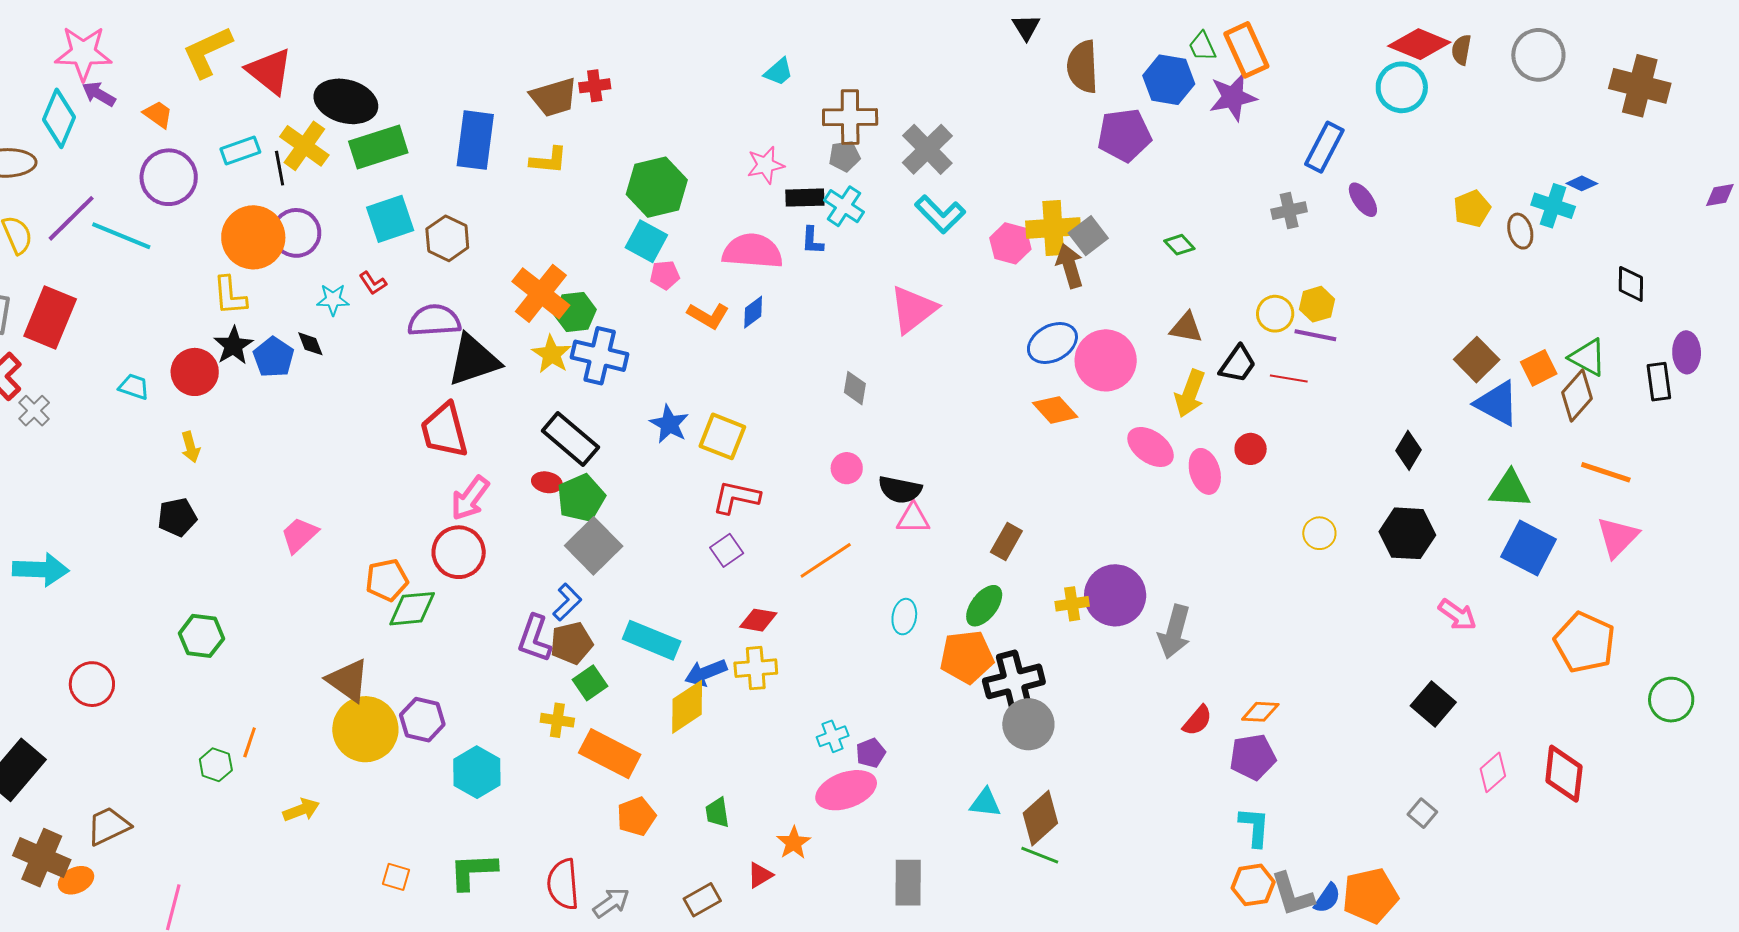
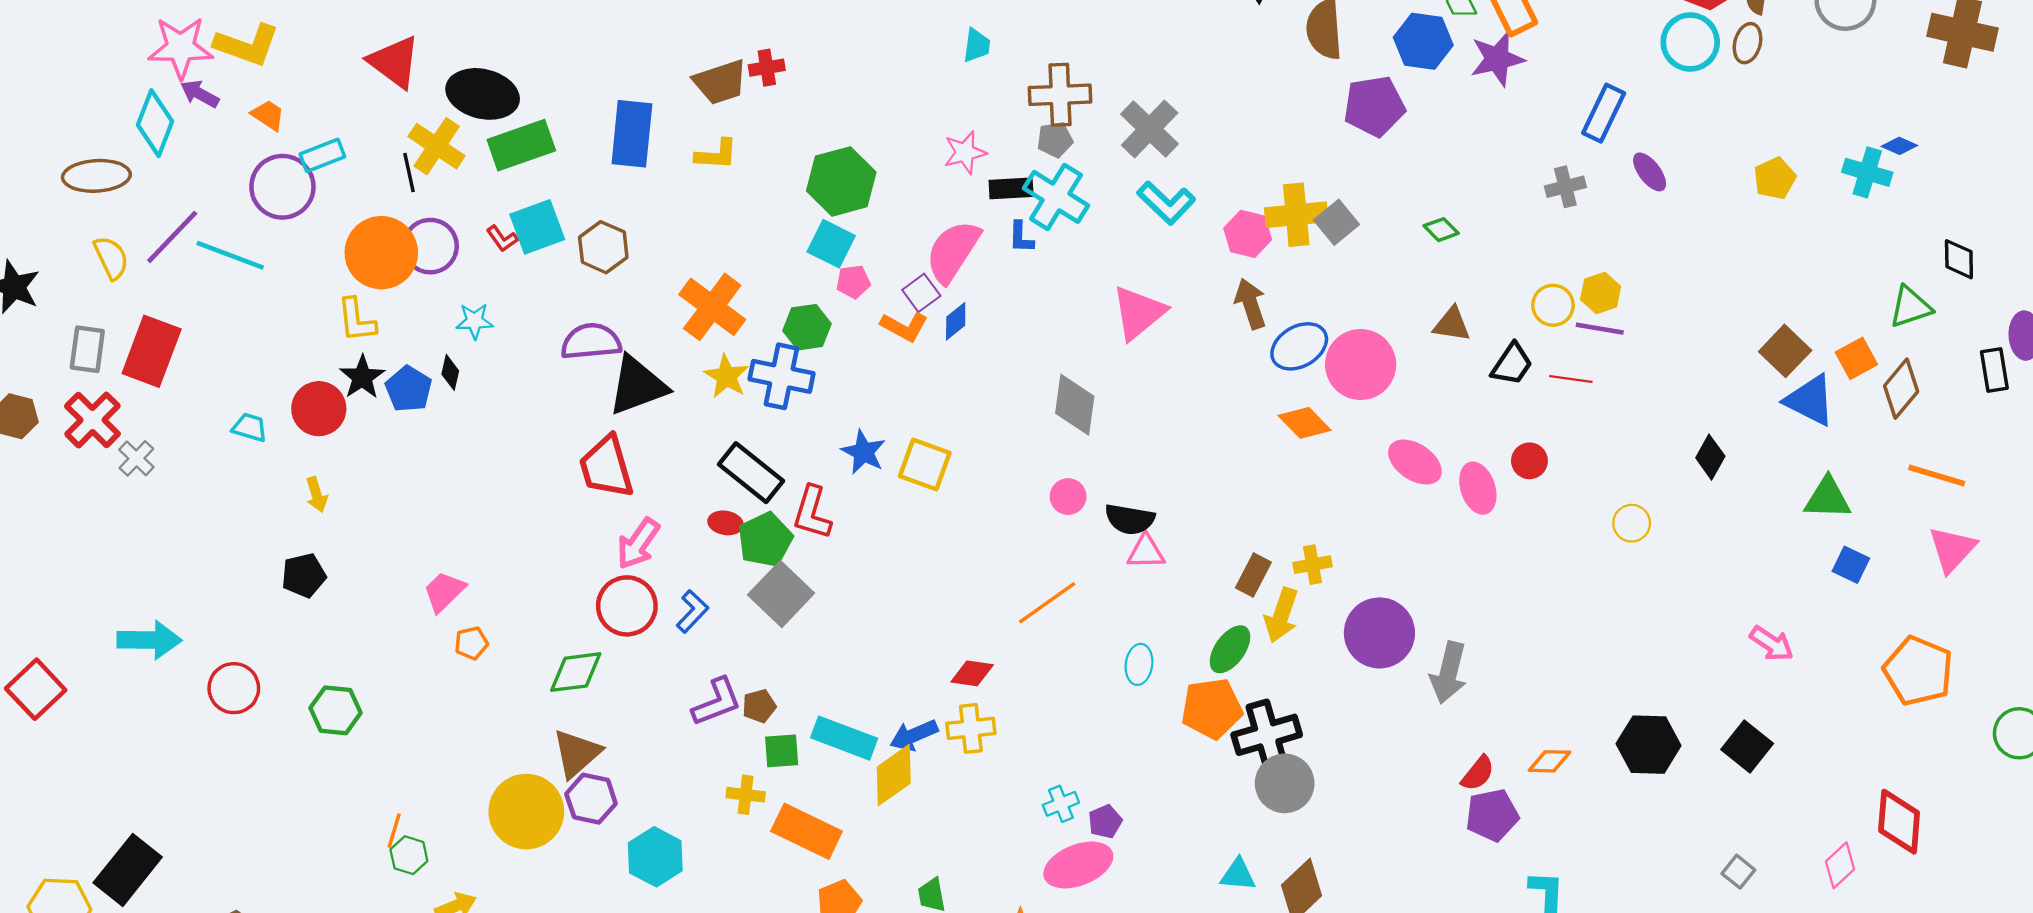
yellow L-shape: (207, 52) -> (247, 45), moved, turned -134
cyan trapezoid: (779, 72) -> (977, 45), turned -40
cyan rectangle: (240, 150) -> (322, 155), moved
cyan cross: (844, 206) -> (1056, 197), size x1.4
brown ellipse: (1520, 231) -> (1747, 43), moved, turned 32
pink semicircle: (752, 251) -> (953, 251), turned -60
brown arrow: (1070, 266) -> (1250, 304), moved
red L-shape: (373, 283) -> (502, 239), moved
green hexagon: (575, 312) -> (807, 327), moved
black diamond: (310, 344) -> (450, 372), turned 36
green triangle: (1588, 357) -> (1910, 307), moved, turned -45
gray diamond: (855, 388) -> (1075, 405), size x1.6
yellow arrow: (1190, 394) -> (1281, 615), moved
red L-shape: (736, 497) -> (812, 513), moved, turned -84
yellow circle: (1319, 533) -> (1632, 523), moved
black hexagon: (1407, 533) -> (1649, 745), moved
blue square: (1529, 548) -> (1851, 565), size x0.6
purple square: (727, 550) -> (921, 293), moved
orange pentagon: (387, 580) -> (471, 643), moved, size x0.7
blue L-shape: (567, 602) -> (692, 611), moved
yellow cross: (1072, 604) -> (1313, 565), moved
purple L-shape: (534, 638) -> (717, 702), turned -129
cyan rectangle: (652, 640) -> (844, 738), moved
brown pentagon: (572, 643) -> (759, 706), size x0.7
brown triangle: (348, 680) -> (577, 753), moved, turned 45
green square: (590, 683) -> (782, 751), turned 32
red circle: (92, 684) -> (234, 688), moved
purple pentagon: (1253, 757) -> (1492, 815), moved
green hexagon: (216, 765) -> (409, 855), moved
pink diamond: (1493, 772) -> (1840, 865), moved

